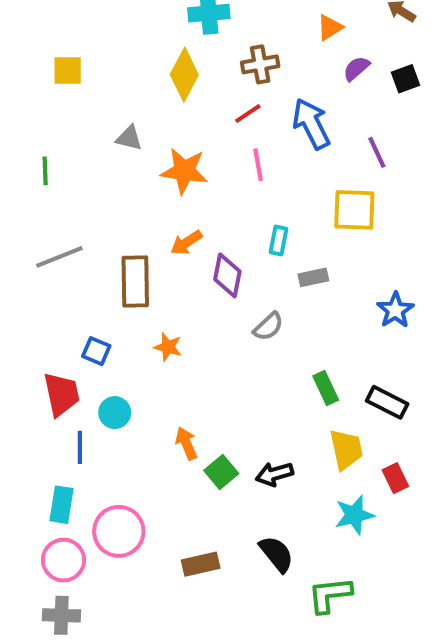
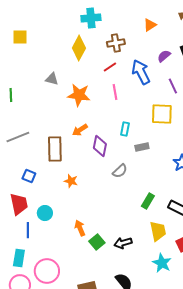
purple semicircle: (356, 68) -> (164, 56), moved
yellow square: (68, 71) -> (20, 37), moved
blue square: (96, 351) -> (29, 176), moved
green rectangle: (326, 388) -> (148, 201), turned 56
cyan star: (354, 515) -> (162, 263), turned -30

